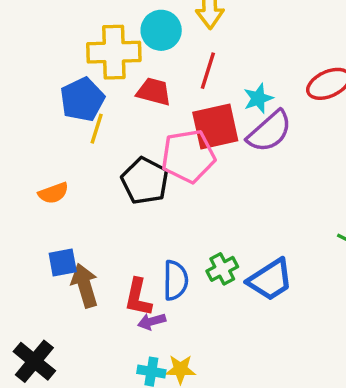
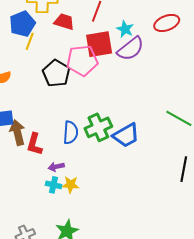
cyan star: (258, 98) -> (125, 29), turned -30
green cross: (222, 269) -> (98, 127), size x1.5
red L-shape: (138, 297) -> (34, 144), moved
purple arrow: (152, 321) -> (56, 167), moved

